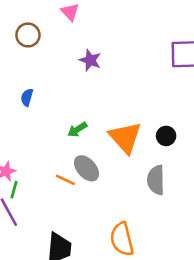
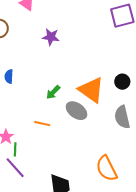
gray ellipse: (87, 168) -> (77, 111), moved
orange line: (65, 180) -> (42, 124), moved

